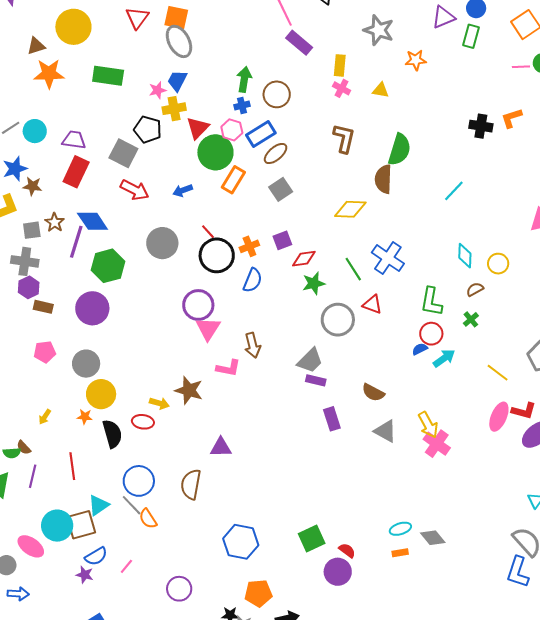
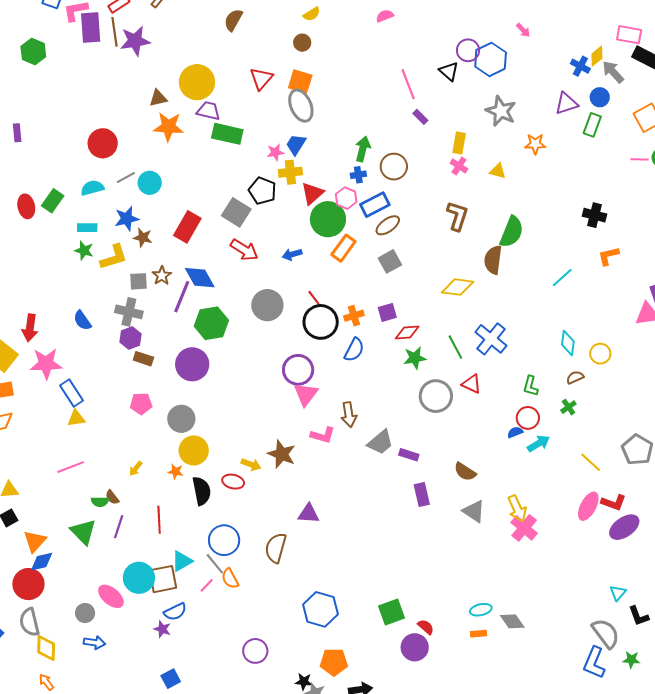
purple rectangle: (299, 43) -> (420, 117), size x0.6
orange L-shape: (512, 118) -> (608, 256), moved
purple trapezoid: (74, 140) -> (208, 111), moved
green L-shape: (431, 302) -> (531, 386), size x0.7
gray trapezoid: (310, 361) -> (380, 442), moved
pink line: (126, 566) -> (207, 585), moved

